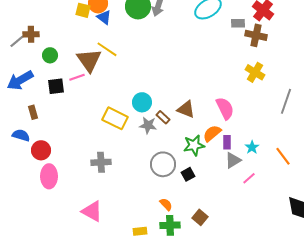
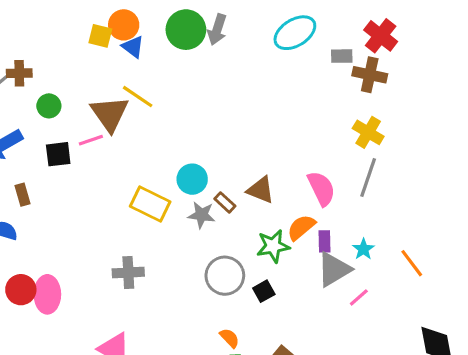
gray line: (286, 101) -> (368, 178), moved
red circle: (41, 150) -> (21, 290), moved
gray triangle: (233, 160) -> (334, 269), size x1.4

